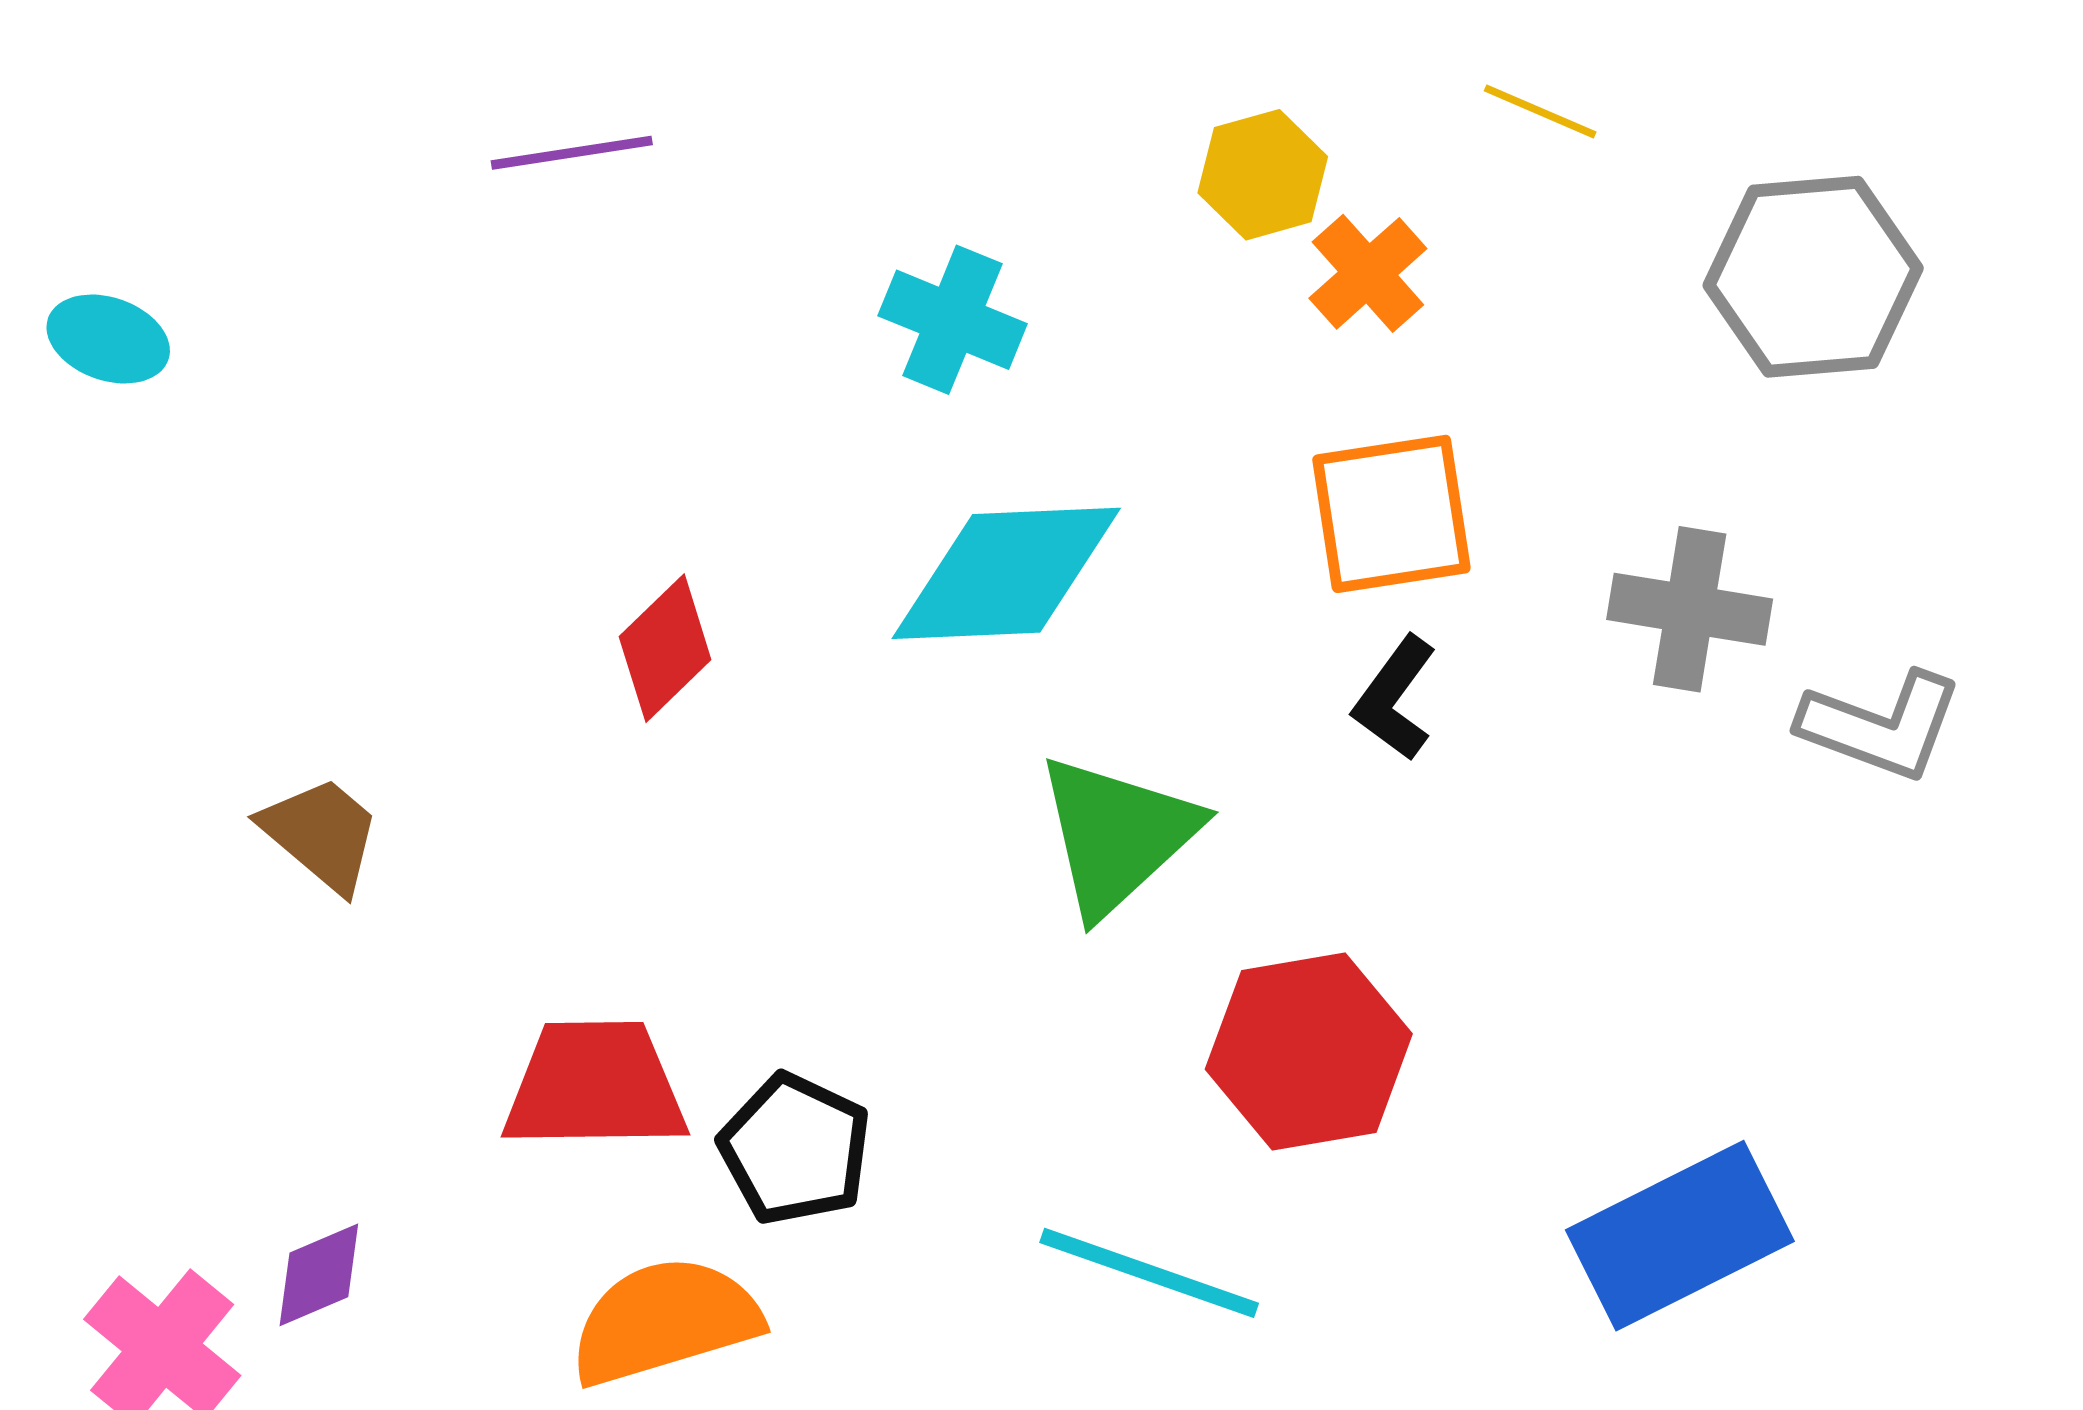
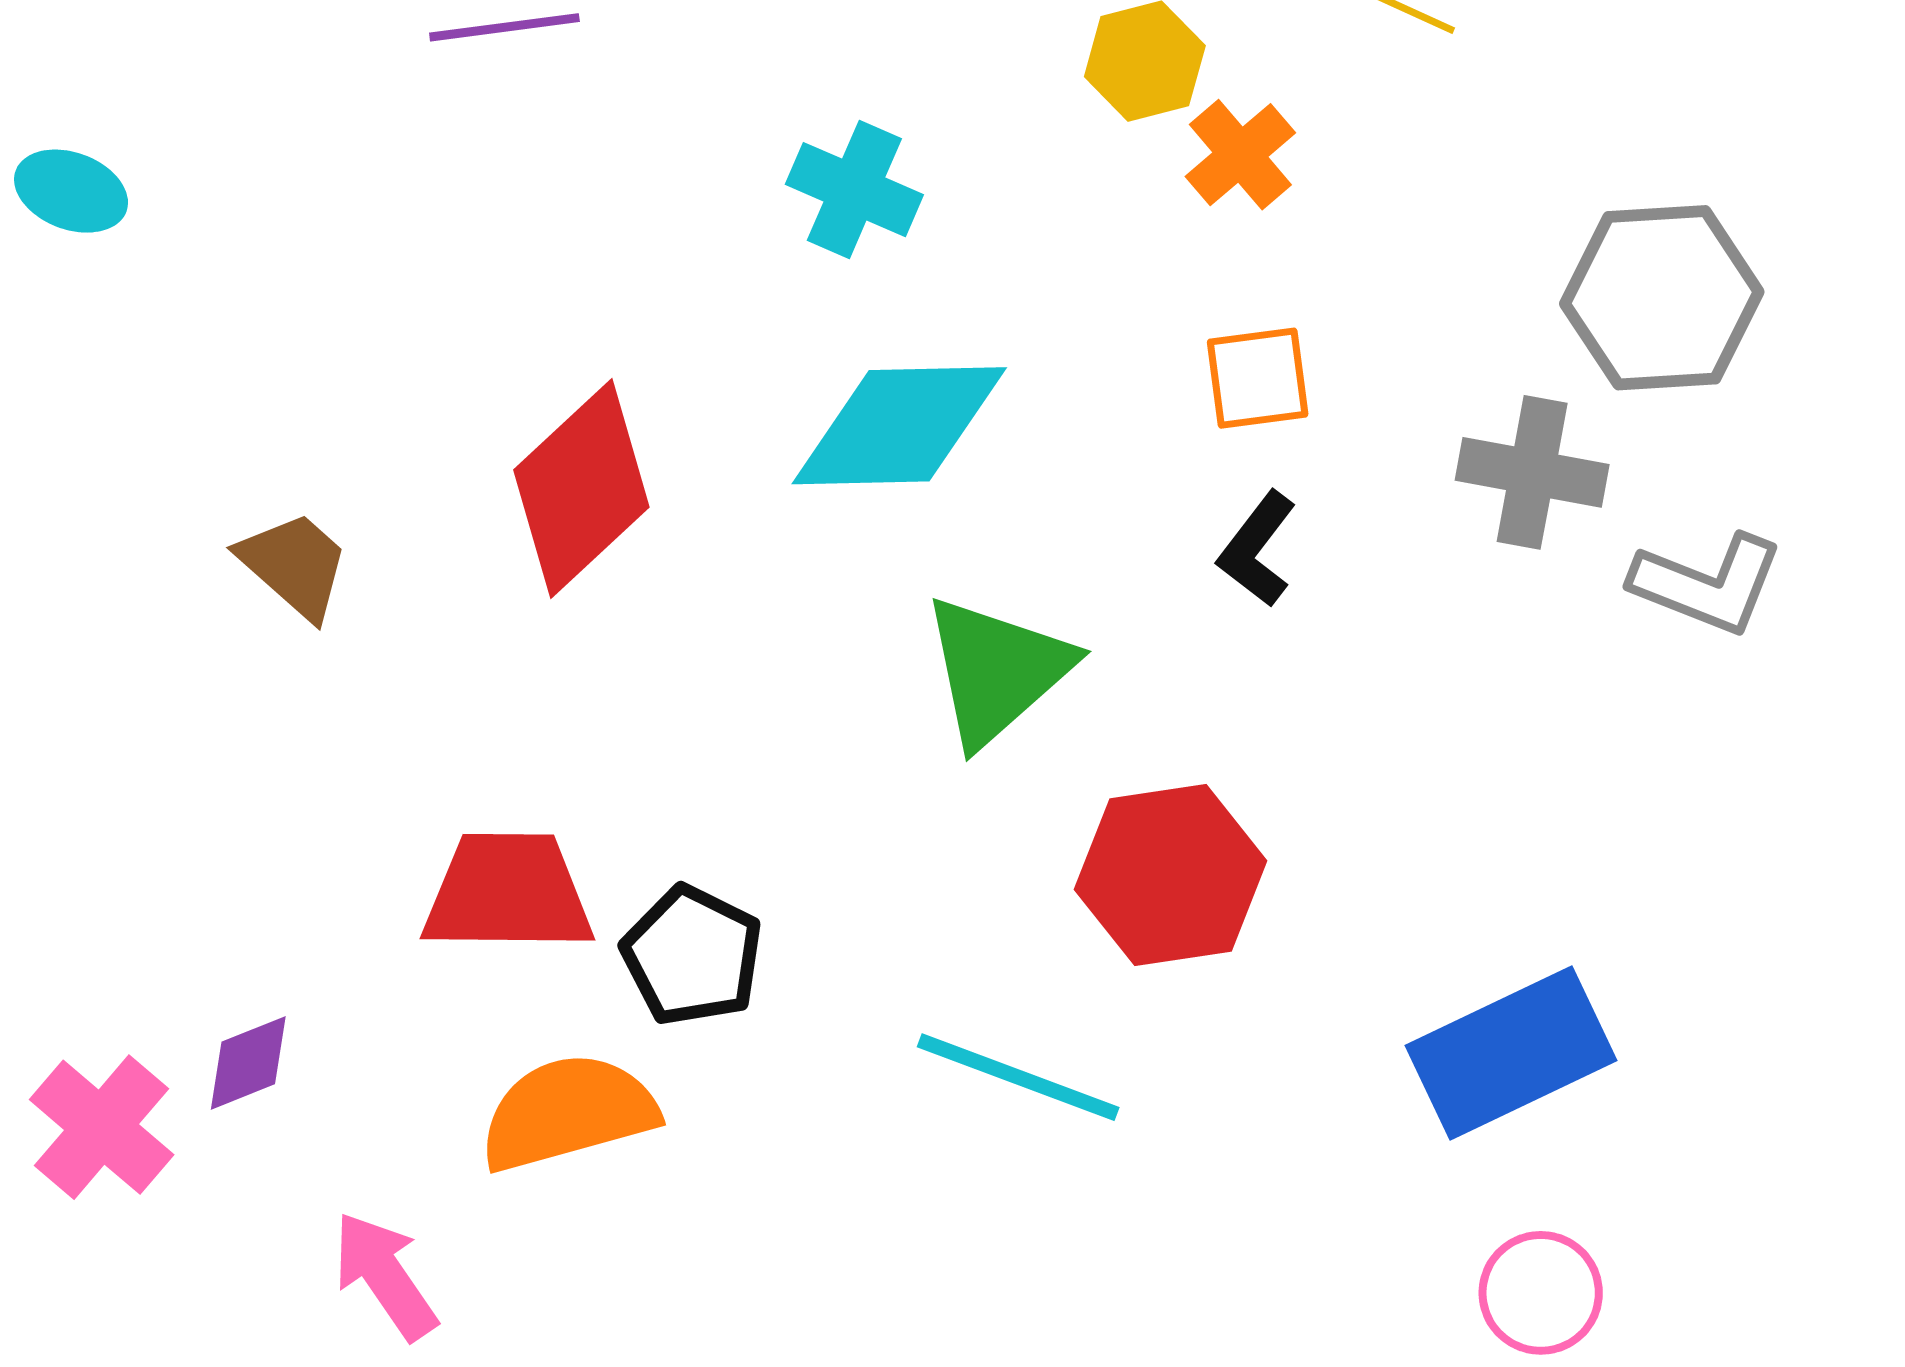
gray hexagon: (1813, 277) -> (1662, 298), moved
orange square: (1391, 514) -> (1258, 378), size x0.7
red diamond: (665, 648) -> (581, 488), size x1.6
brown trapezoid: (321, 834) -> (294, 565), moved

